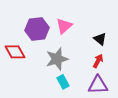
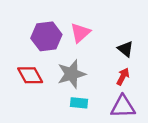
red diamond: (15, 52) -> (30, 75), moved
cyan rectangle: (63, 82) -> (79, 103), turned -56

